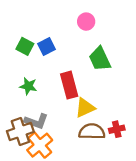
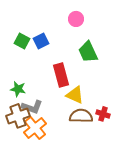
green star: (28, 86) -> (18, 89), moved
yellow triangle: (85, 108) -> (75, 95), turned 48
red cross: (117, 129) -> (103, 114), turned 32

